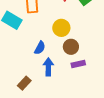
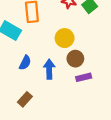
blue semicircle: (40, 48) -> (25, 63), moved
blue arrow: (48, 67) -> (49, 69), moved

